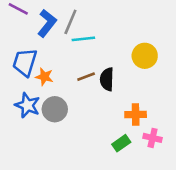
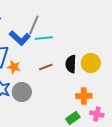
blue L-shape: (47, 23) -> (20, 38), moved, turned 95
yellow circle: (145, 56) -> (91, 63), moved
black semicircle: (107, 79) -> (71, 64), moved

